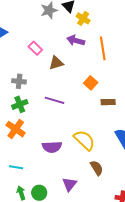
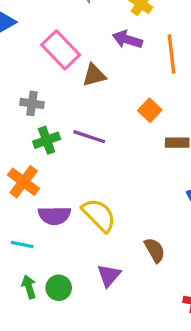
pink rectangle: (35, 48) -> (61, 50), size x1.6
green cross: (20, 104) -> (47, 140), moved
yellow semicircle: (84, 140) -> (99, 215), moved
purple semicircle: (52, 147) -> (54, 215), moved

